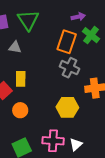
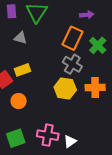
green cross: (91, 35) -> (98, 45), moved
yellow rectangle: (21, 79) -> (22, 70), turned 63
yellow hexagon: (67, 107) -> (65, 88), moved

